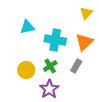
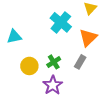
cyan triangle: (27, 27) -> (14, 37), moved
cyan cross: (55, 40) -> (61, 22), moved, turned 30

